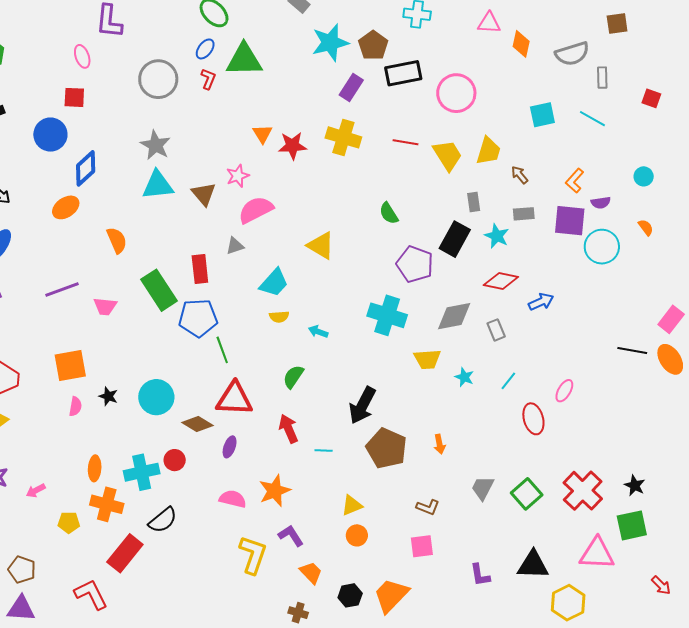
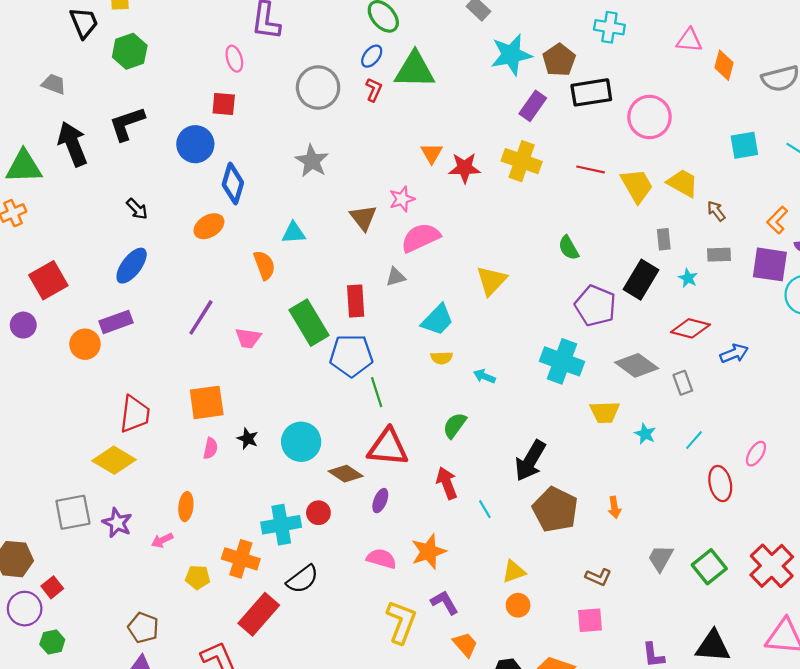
yellow trapezoid: (489, 151) -> (683, 183), turned -80
blue diamond: (86, 168) -> (233, 184), turned -33
cyan triangle: (158, 185) -> (294, 233), moved, size x0.7
cyan star: (497, 236) -> (688, 278), size x0.7
yellow triangle: (321, 246) -> (491, 281), turned 40
purple line: (62, 289) -> (201, 317), turned -40
gray diamond: (454, 316) -> (637, 365), turned 45
cyan line: (324, 451) -> (485, 509), turned 54
orange ellipse: (95, 468) -> (186, 507), moved

